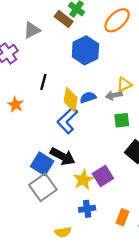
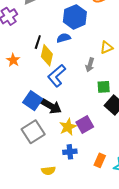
gray arrow: (114, 95) -> (90, 65), moved, turned -64
blue semicircle: (88, 97) -> (64, 38), moved
yellow diamond: (71, 100) -> (47, 55), moved
green square: (122, 120) -> (104, 87), moved
blue square: (42, 164) -> (33, 101), moved

